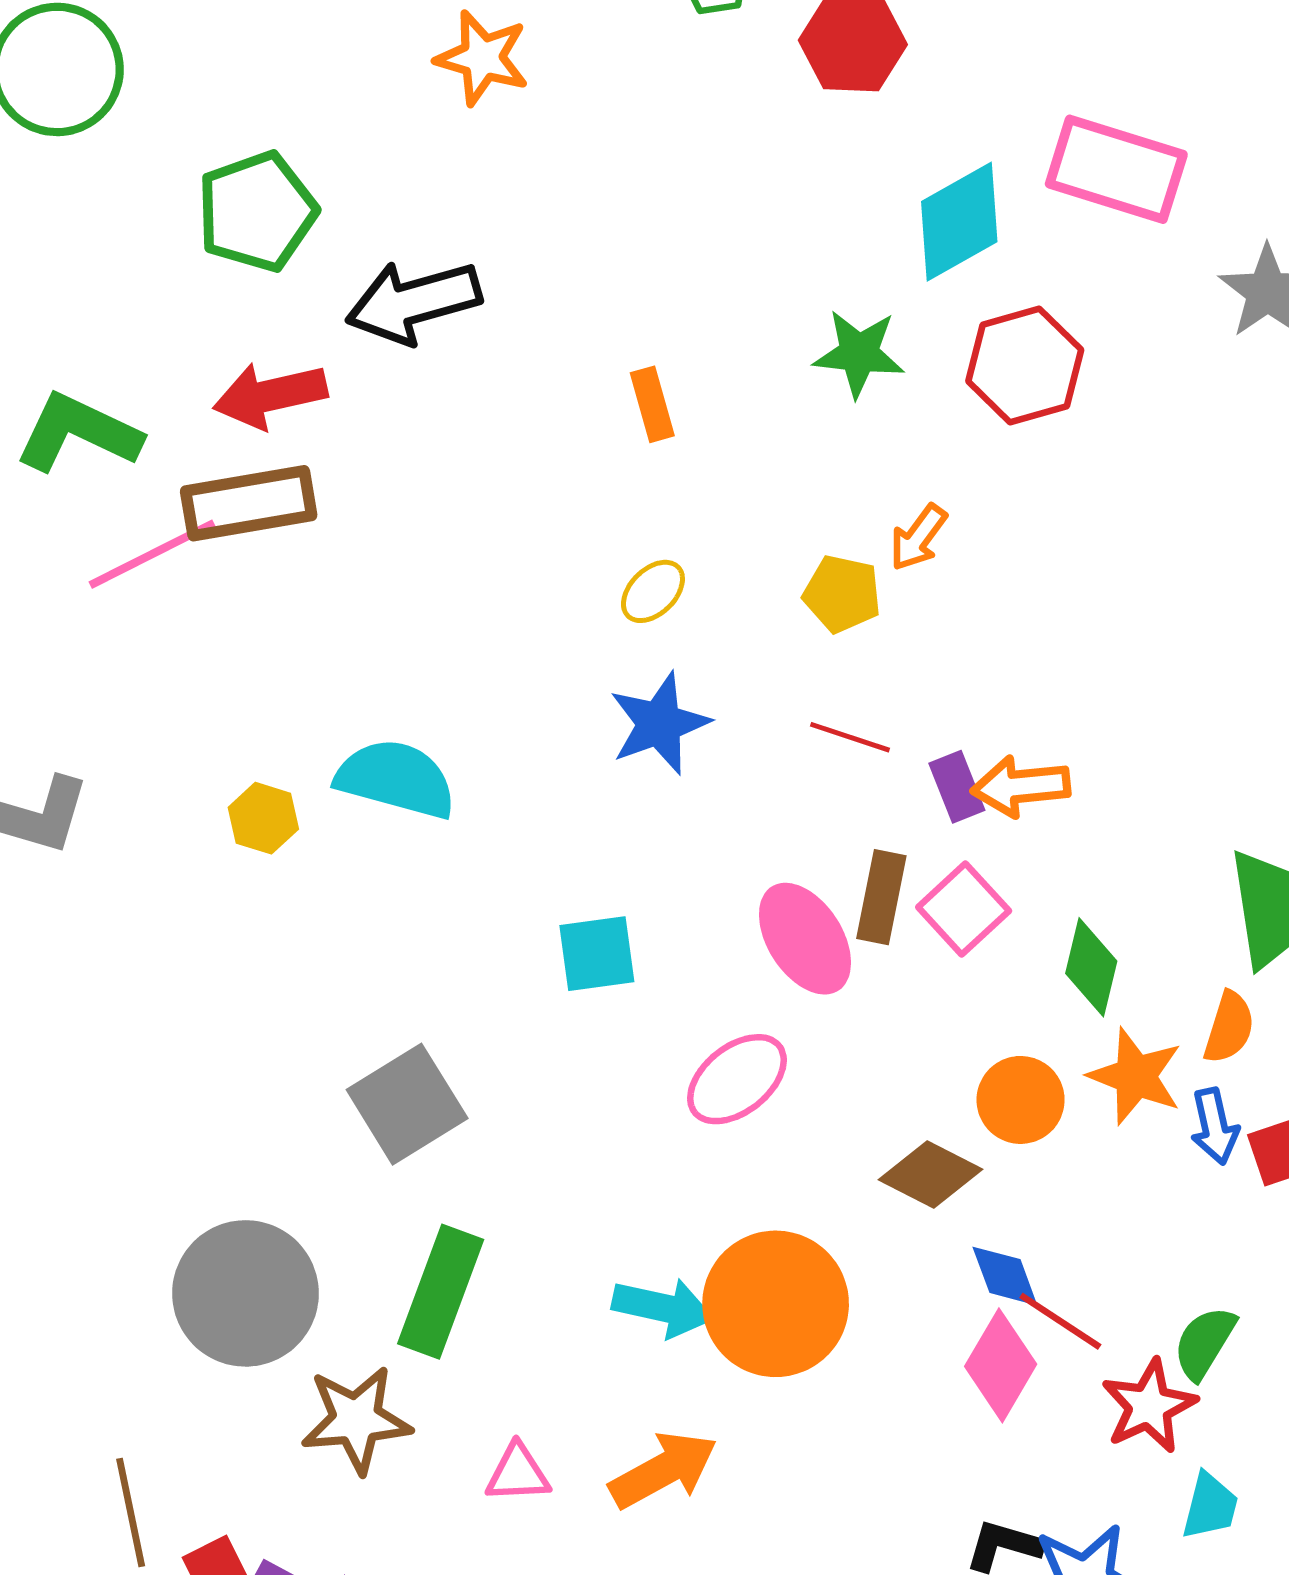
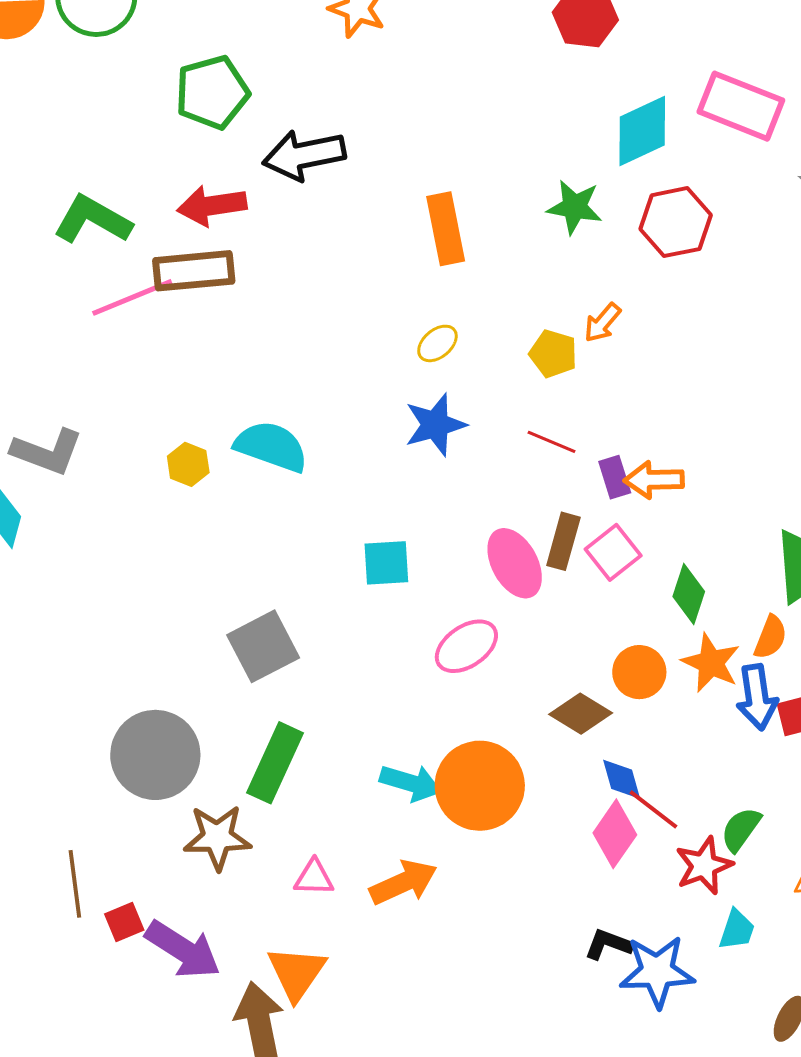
orange rectangle: (652, 404) -> (446, 229), size x1.6
blue arrow: (1215, 1126) -> (757, 697), size x1.4

